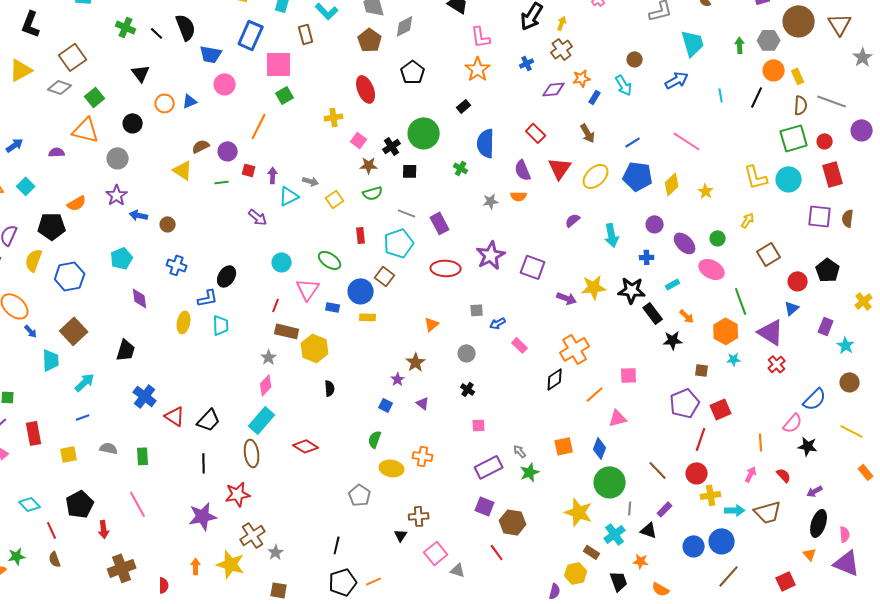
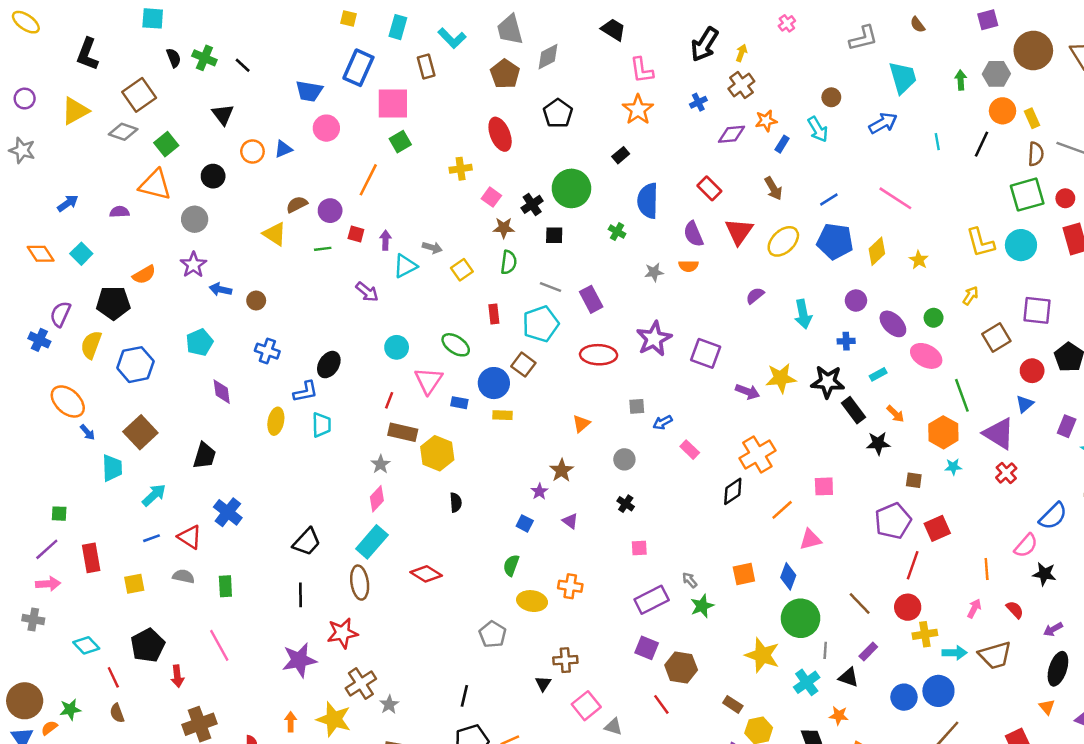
black semicircle: (186, 27) -> (174, 58), moved, size x0.6
green semicircle: (373, 193) -> (509, 262), turned -66
purple square: (820, 216) -> (1037, 310), moved
red triangle: (175, 416) -> (190, 537), moved
brown rectangle: (592, 552) -> (733, 704), moved

